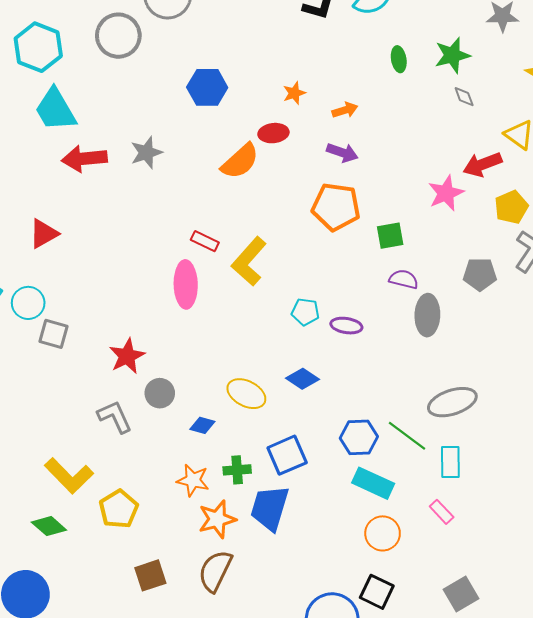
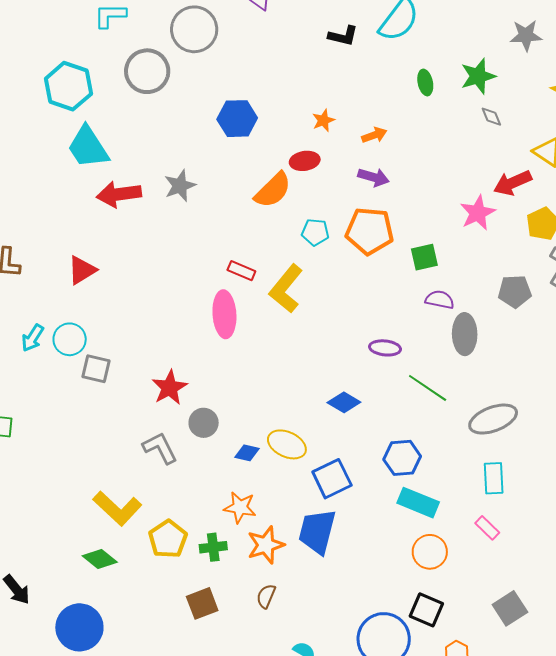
cyan pentagon: (305, 312) -> (315, 232), moved
yellow ellipse: (246, 394) -> (287, 444), moved
green line: (407, 436) -> (428, 388), moved
green cross: (237, 470) -> (213, 547), moved
brown semicircle: (215, 571) -> (266, 596), size x0.6

